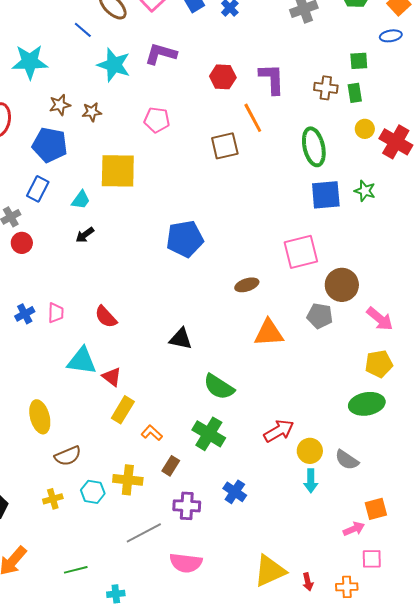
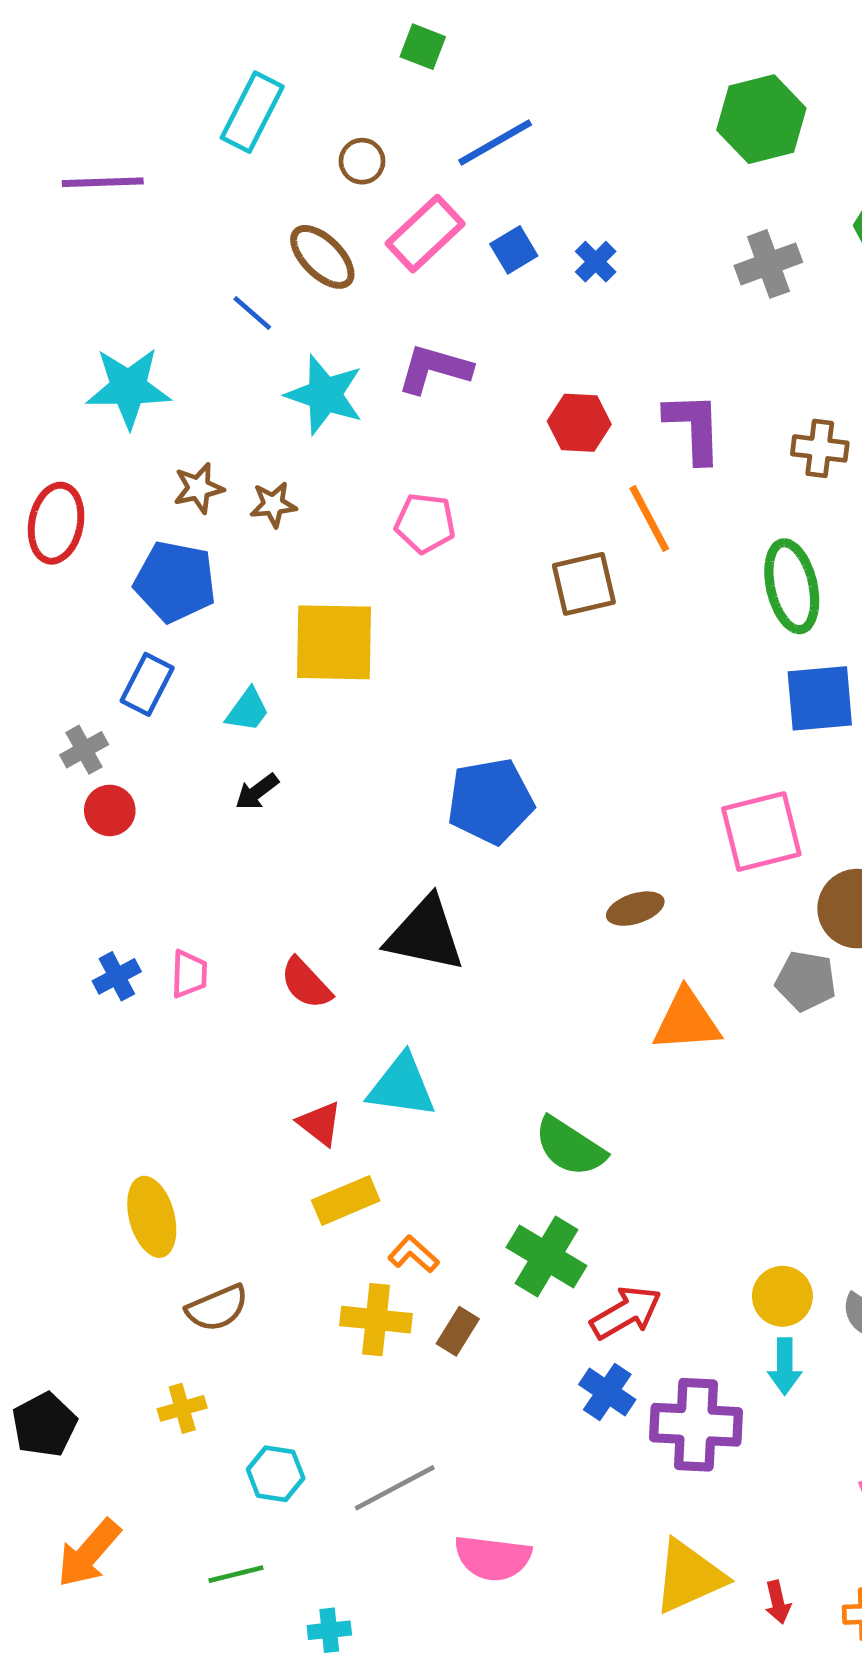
black triangle: (181, 339) -> (425, 934), moved, size x1.5
cyan triangle: (82, 361) -> (402, 1086), moved
yellow rectangle: (123, 410) -> (346, 1200), turned 36
red arrow: (279, 431) -> (626, 1313), moved
yellow cross: (128, 480) -> (376, 1320), moved
cyan hexagon: (93, 492) -> (276, 1474), moved
purple cross: (187, 506) -> (696, 1425), moved, size x1.4

